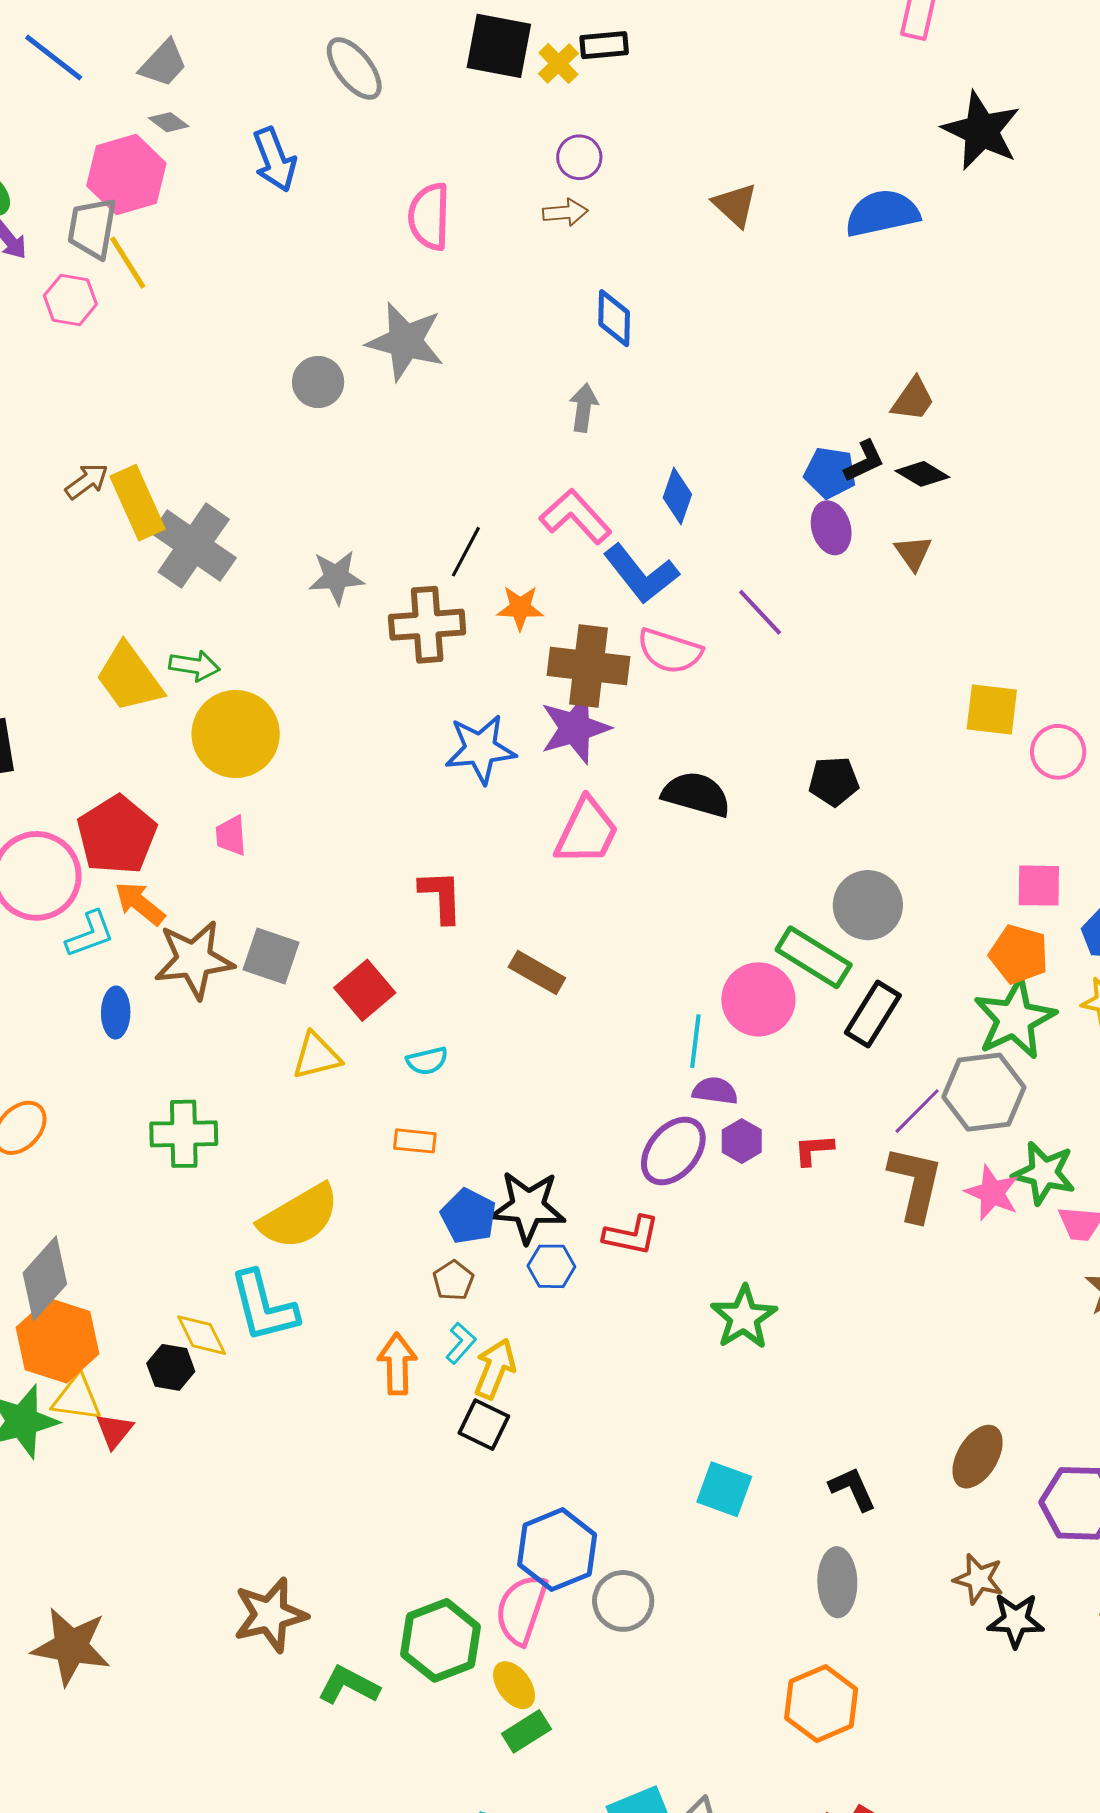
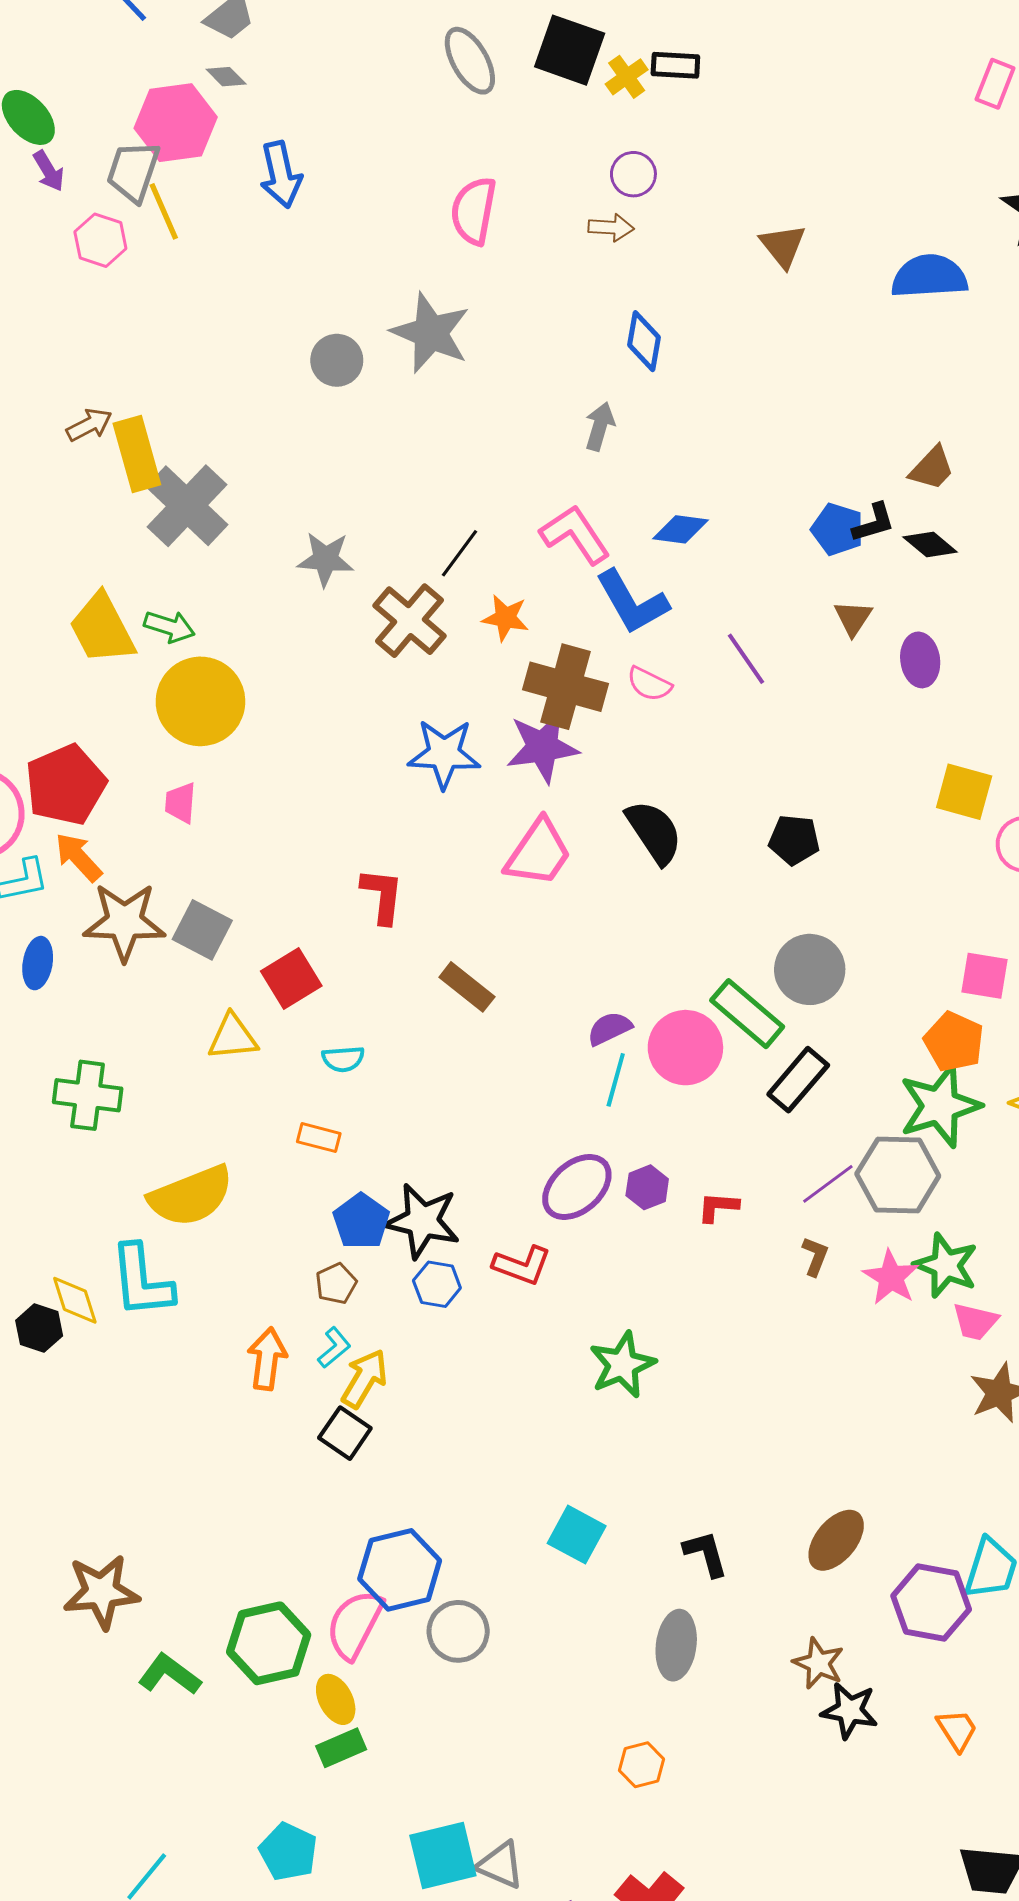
gray ellipse: (354, 69) -> (470, 61), moved
blue arrow: (275, 160) -> (281, 175), moved
blue diamond: (677, 496) -> (680, 529), turned 70
purple ellipse: (831, 528) -> (920, 660), moved
brown triangle: (913, 553) -> (853, 618), moved
brown cross: (427, 625) -> (409, 621), turned 36
pink semicircle: (670, 651) -> (649, 684), size x0.7
black semicircle: (696, 794) -> (654, 832), turned 32
purple semicircle: (715, 1091) -> (609, 1028), moved, turned -42
brown L-shape: (915, 1183) -> (815, 1256), size x0.5
orange hexagon: (821, 1704) -> (641, 1765), size x0.6

